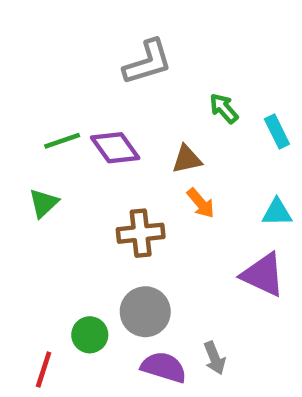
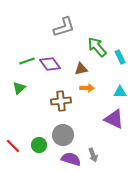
green arrow: (224, 108) -> (97, 47), size x1.5
orange arrow: (201, 203) -> (87, 88), turned -48
red line: (44, 369) -> (13, 146), moved, turned -63

